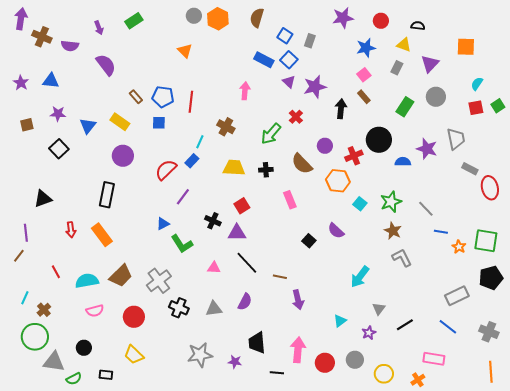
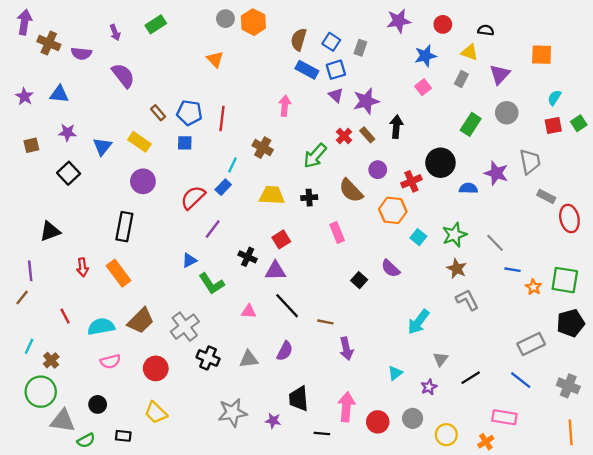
brown semicircle: (257, 18) -> (299, 40), moved
blue square: (289, 60) -> (336, 70), turned 30
brown rectangle: (364, 97) -> (367, 135), moved

